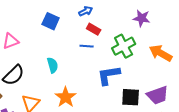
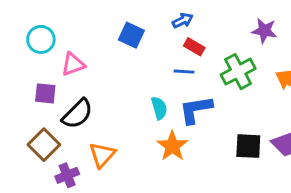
cyan semicircle: (53, 65) -> (159, 108), moved
blue L-shape: (109, 75) -> (196, 110), moved
orange star: (66, 97) -> (172, 146), moved

